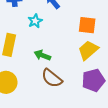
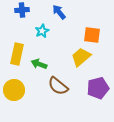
yellow trapezoid: (88, 50) -> (81, 57), moved
green arrow: (42, 55) -> (39, 64), moved

